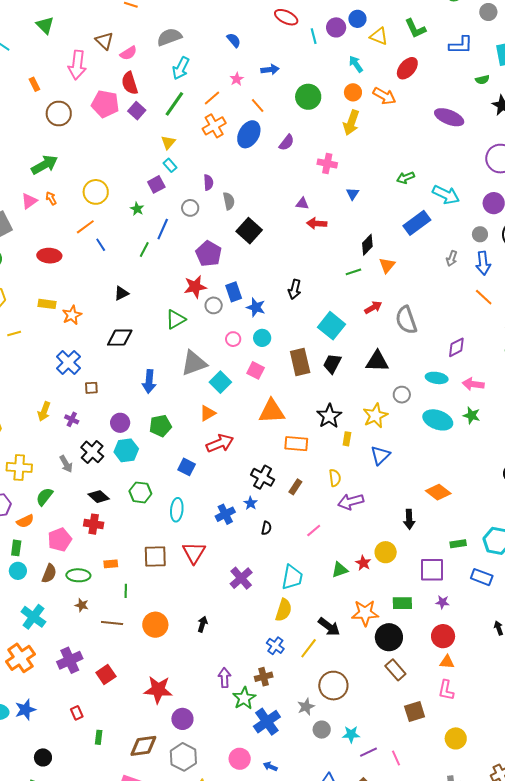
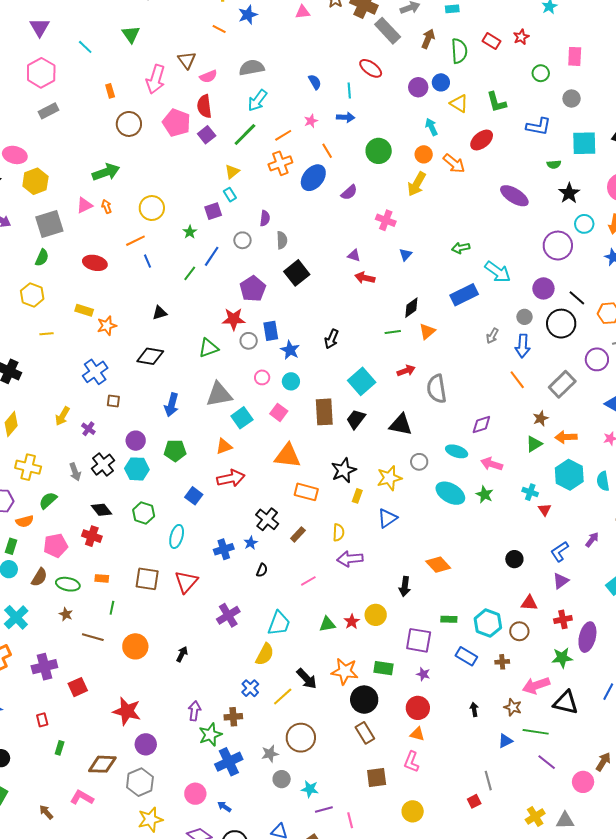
cyan line: (314, 36) -> (349, 90), moved

